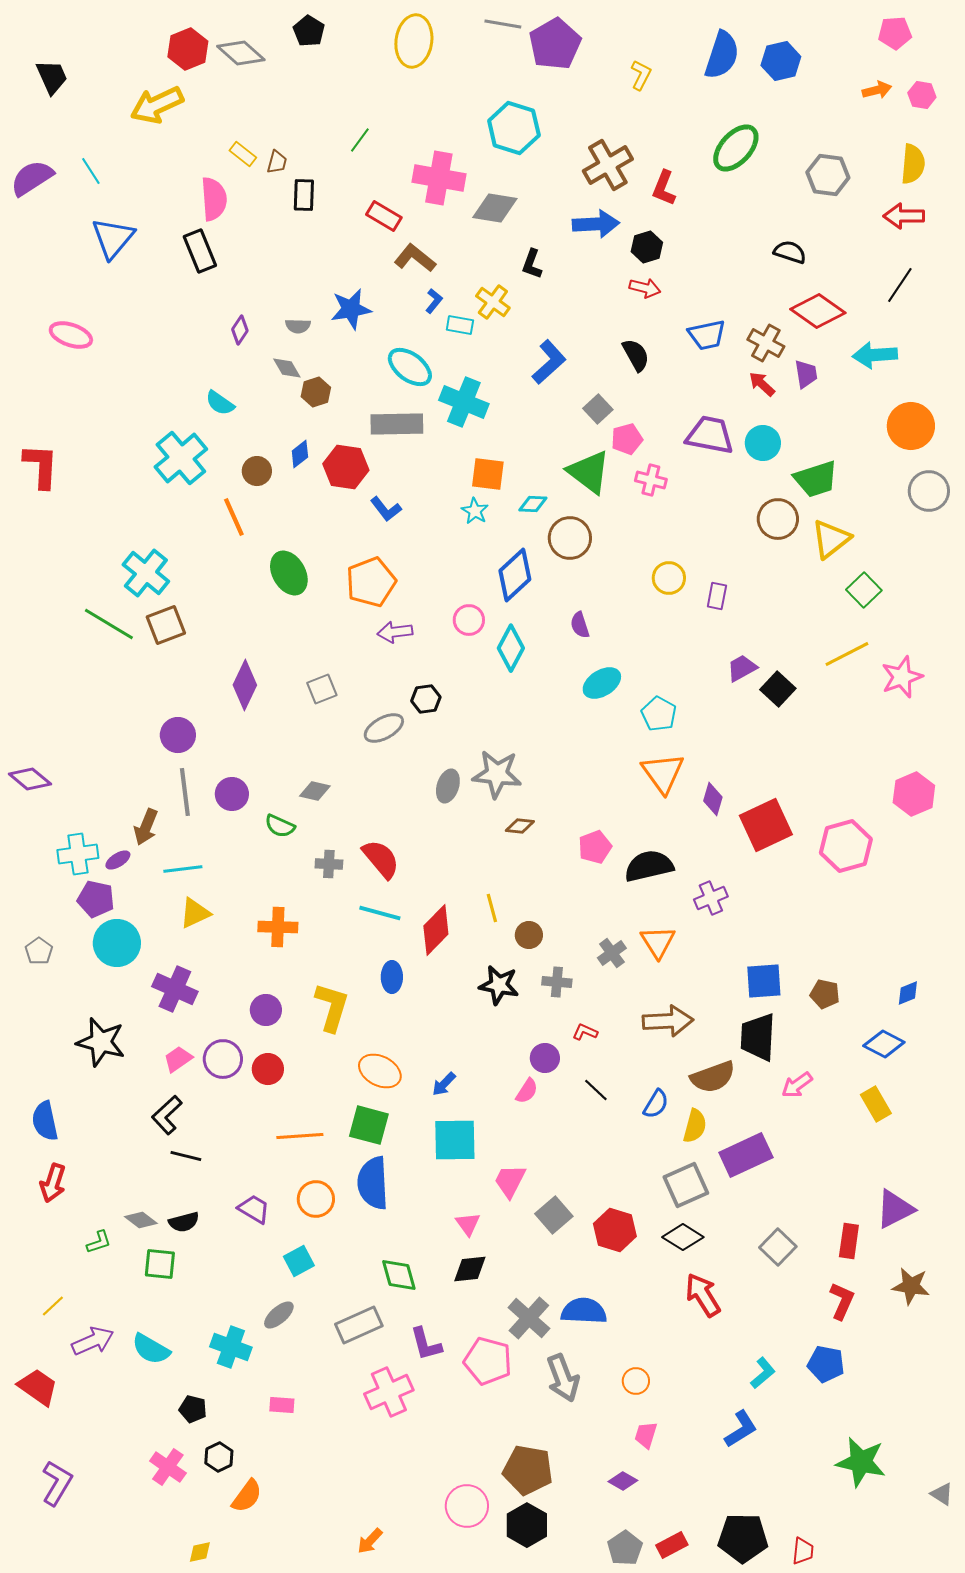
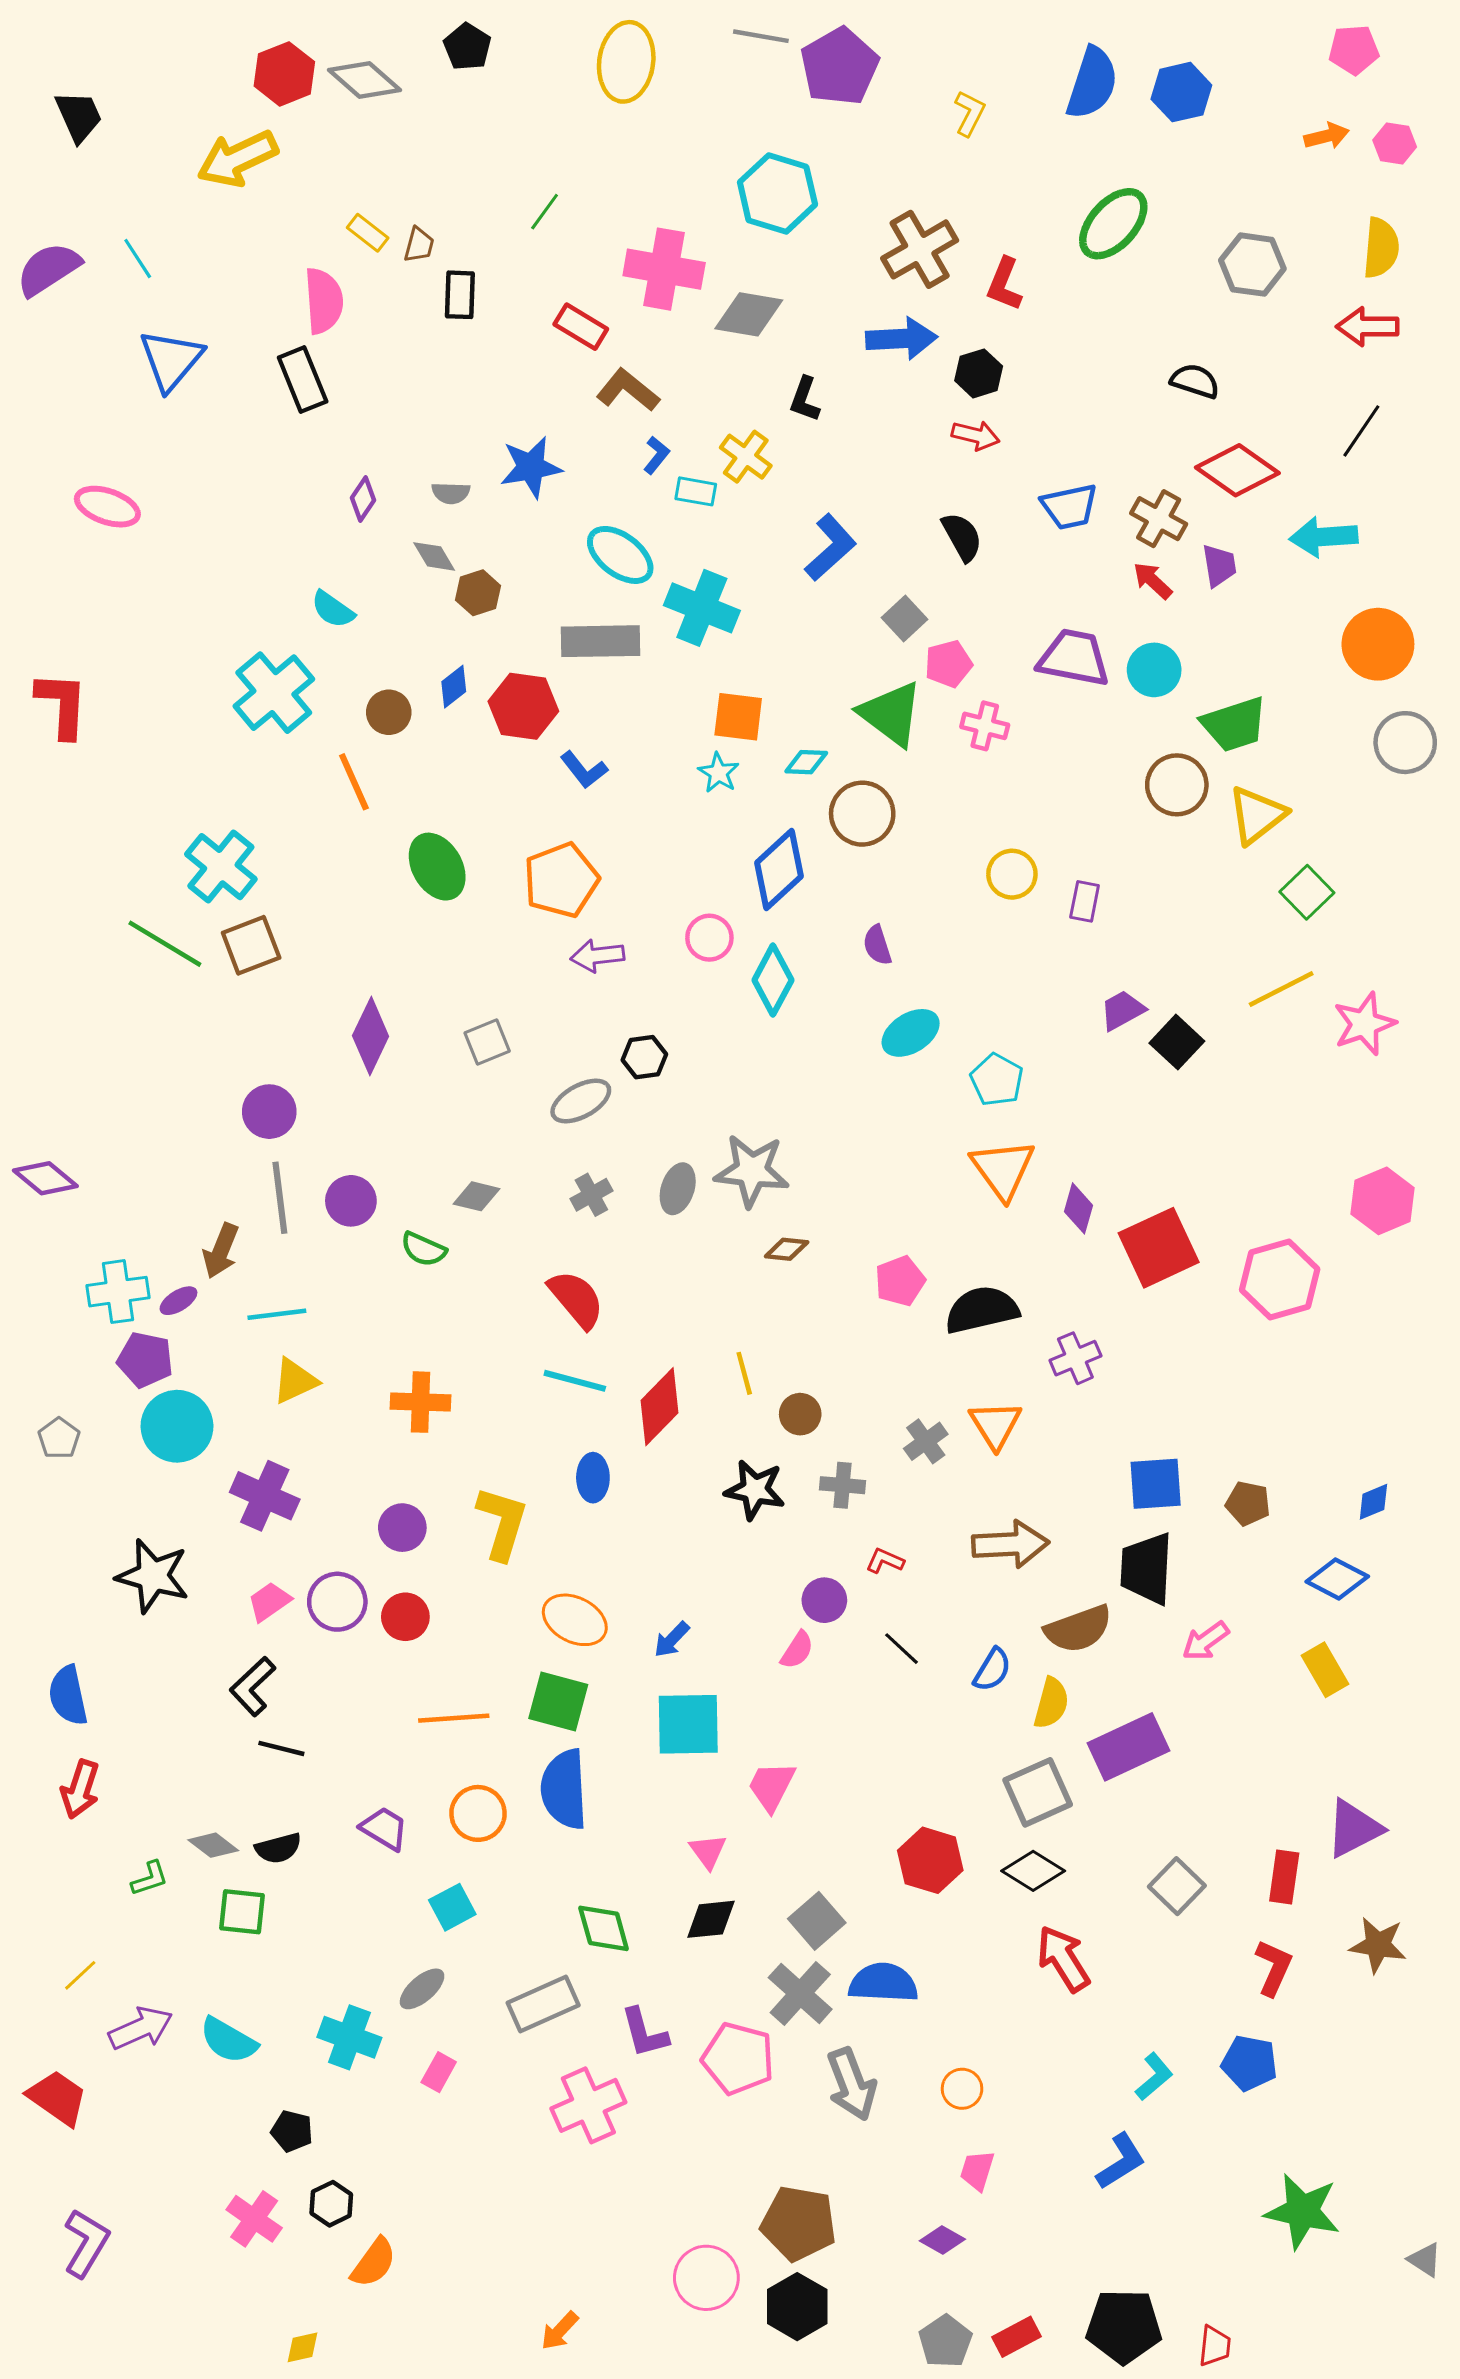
gray cross: (329, 864) -> (591, 1195), moved, turned -32
gray square: (554, 1215) -> (817, 1921), moved
pink rectangle: (282, 1405) -> (439, 2072), moved, turned -65

